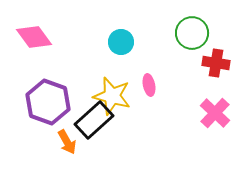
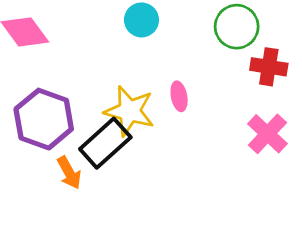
cyan circle: (121, 42) -> (141, 20), moved

